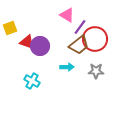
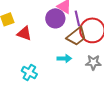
purple line: (80, 27) -> (77, 18), turned -49
purple circle: (40, 46) -> (55, 18), moved

